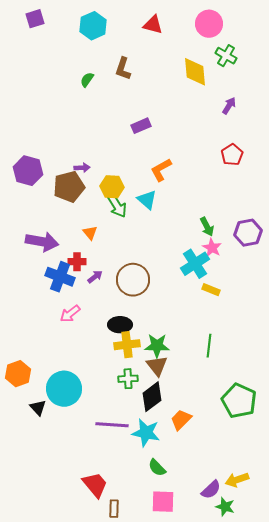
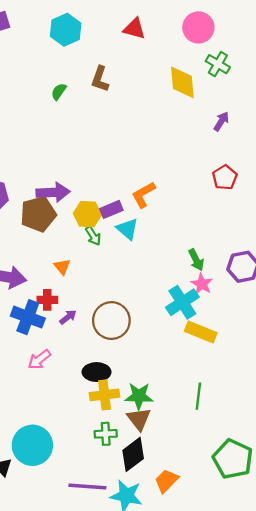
purple rectangle: (141, 126) -> (111, 209), moved
purple arrow: (82, 168) -> (53, 192), size x1.8
green arrow: (117, 206) -> (93, 236), size x0.7
yellow rectangle: (211, 290) -> (201, 332), size x1.5

